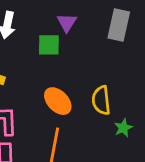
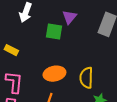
orange ellipse: (58, 101) -> (54, 74), turned -65

